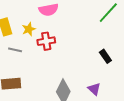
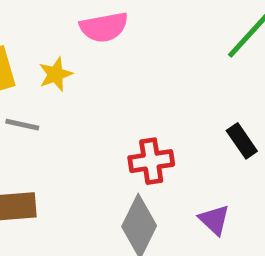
red cross: (46, 41) -> (151, 161), moved

